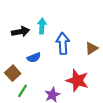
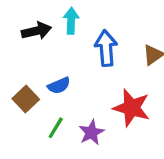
blue semicircle: (34, 58) -> (59, 86), moved
green line: (23, 91) -> (56, 128), moved

